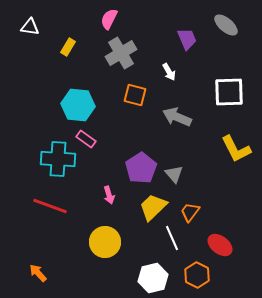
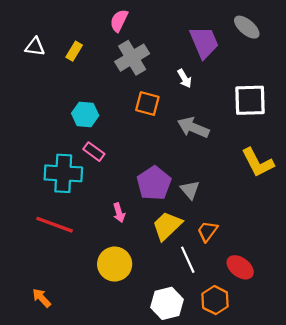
white triangle: (30, 27) -> (35, 47), moved
purple trapezoid: (187, 39) -> (204, 42), size x1.4
cyan hexagon: (78, 105) -> (85, 114), size x0.7

